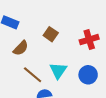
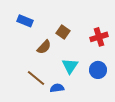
brown semicircle: (21, 48) -> (44, 47), moved
brown line: (33, 75) -> (36, 78), moved

